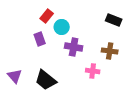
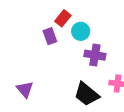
purple rectangle: (40, 39) -> (50, 36), moved
black trapezoid: (46, 80) -> (87, 94), moved

